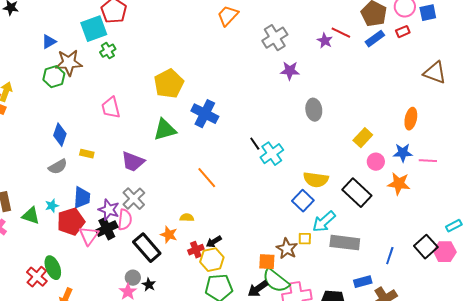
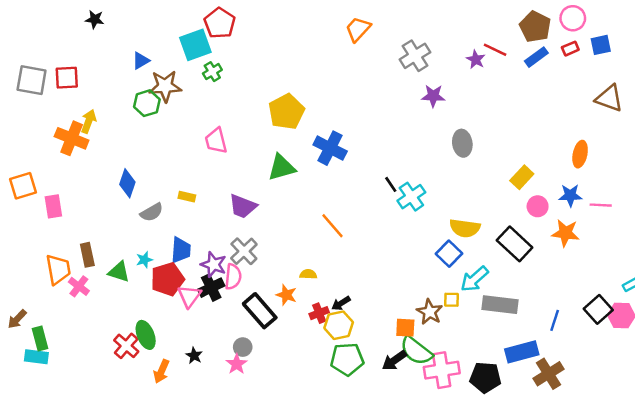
blue square: (428, 13) -> (601, 45), moved
blue diamond: (60, 135) -> (127, 183), moved
blue rectangle: (363, 282) -> (522, 352), size x1.5
black star: (149, 285) -> (194, 356), moved

